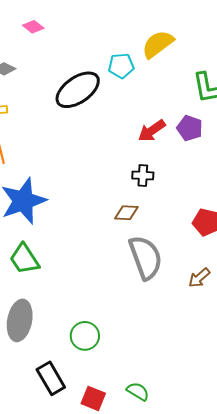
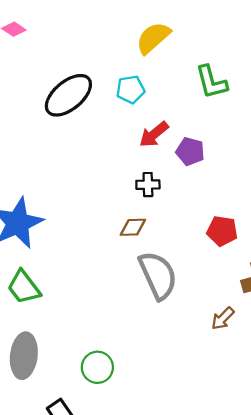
cyan pentagon: (121, 66) -> (130, 89), moved
purple pentagon: (190, 128) -> (190, 151), moved
brown arrow: (199, 278) -> (223, 318), moved

